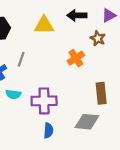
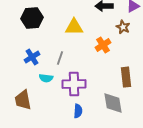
yellow triangle: (44, 25) -> (74, 27), moved
gray line: (21, 59) -> (60, 58), moved
gray diamond: (87, 122) -> (113, 103), turned 75

